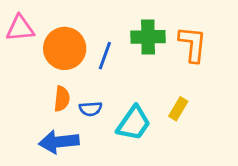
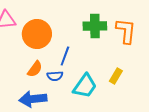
blue line: (105, 56) -> (65, 56), moved
orange semicircle: (62, 99) -> (35, 69), turned 30

